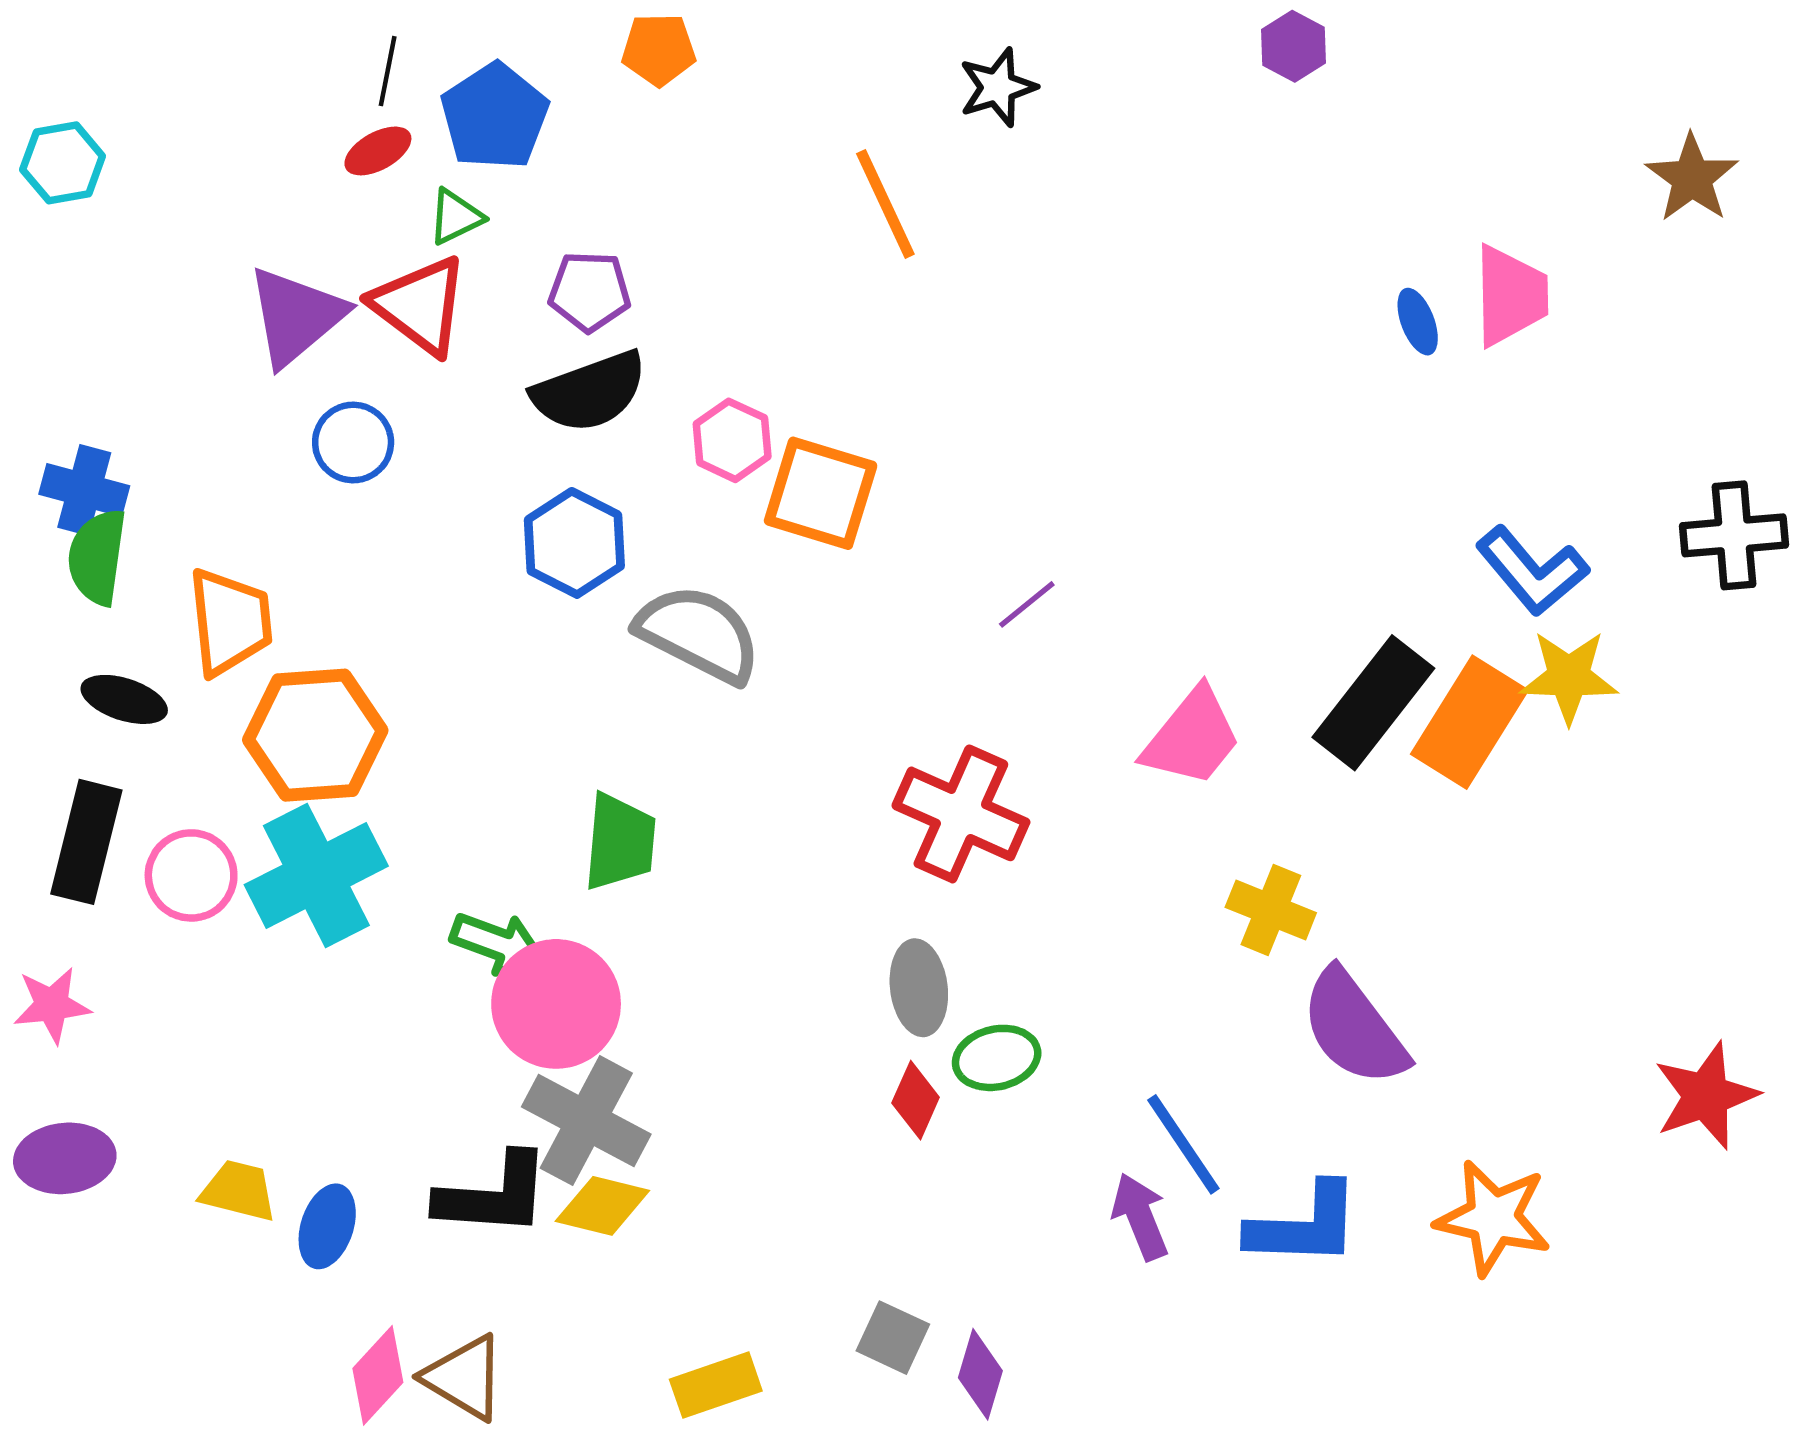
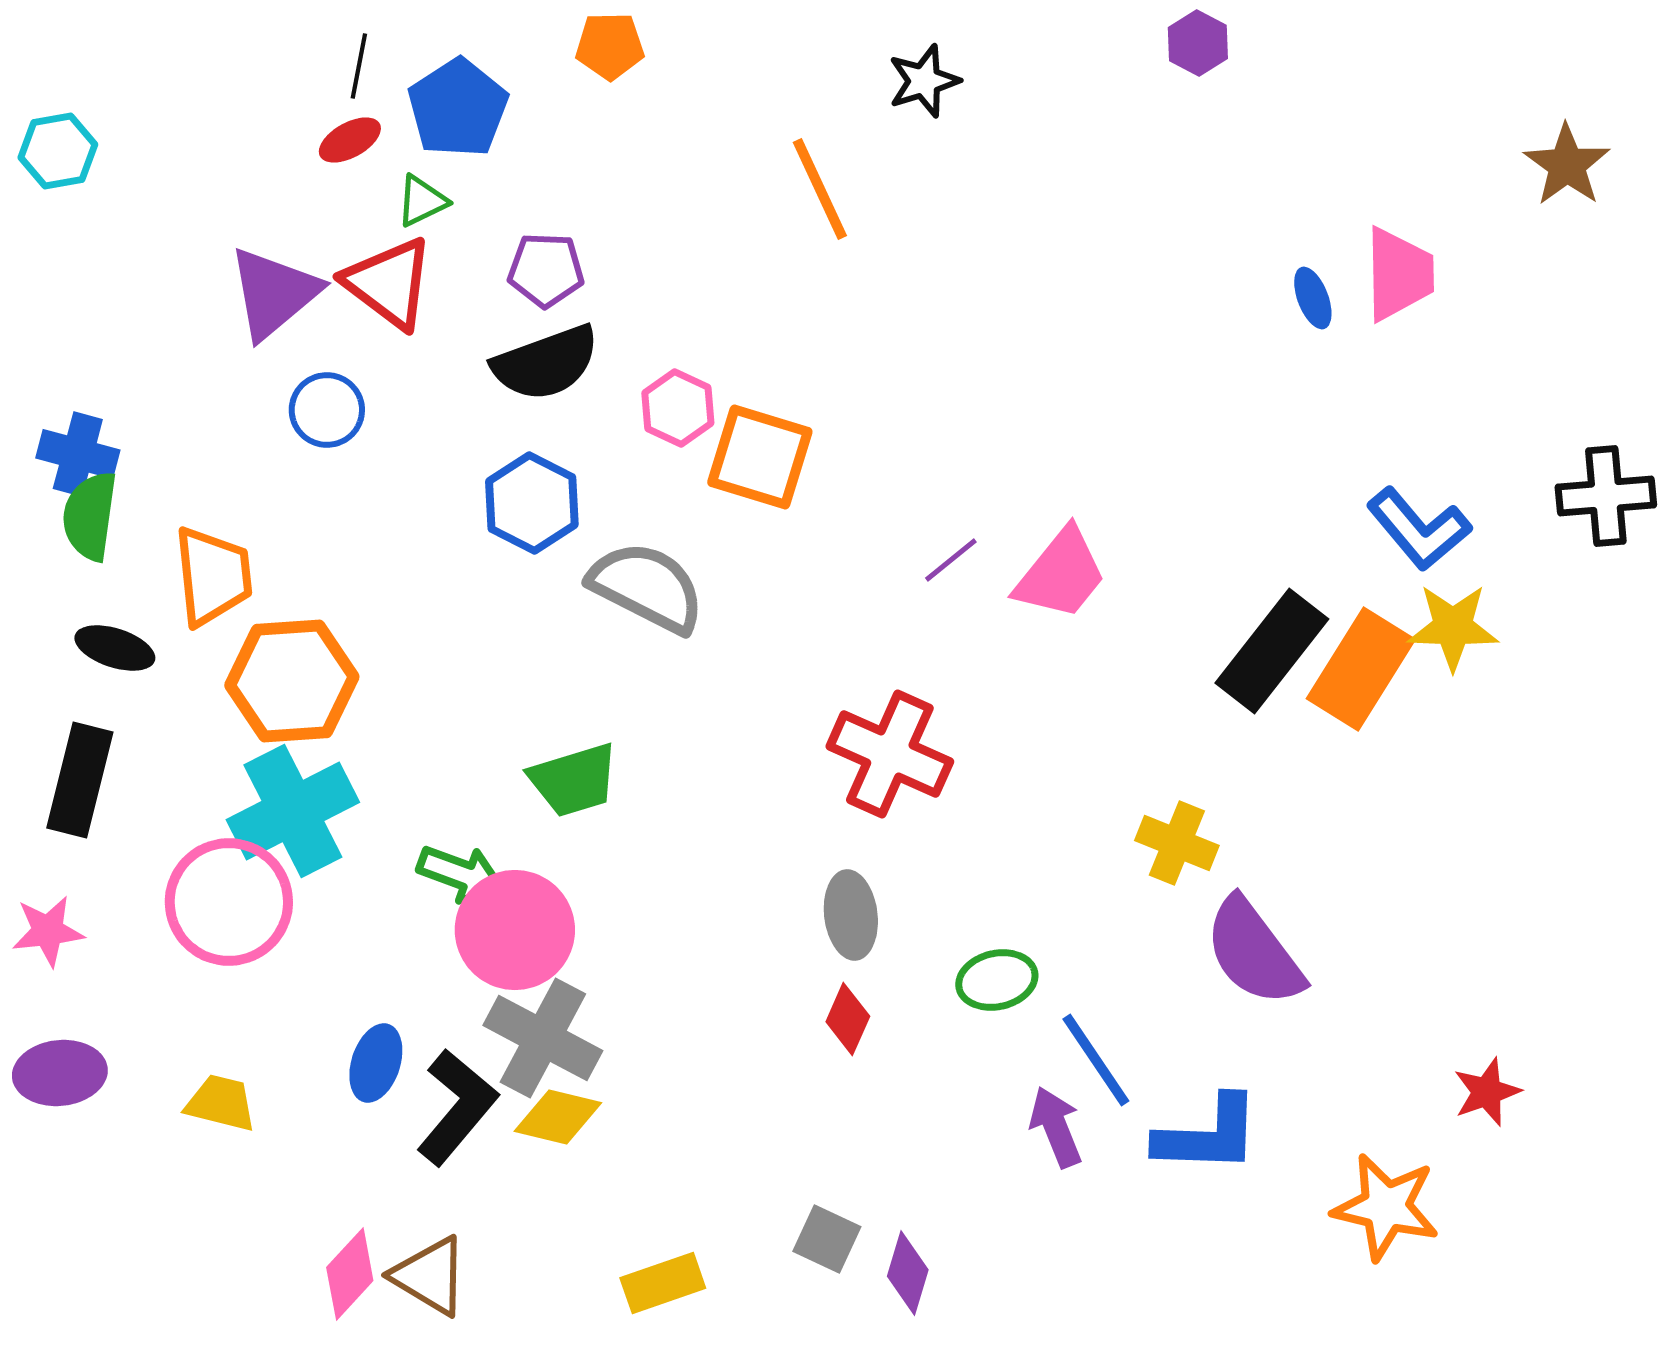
pink trapezoid: (1192, 737) -> (1061, 574), moved
green trapezoid: (620, 842) -> (574, 780), turned 68
pink circle: (191, 875) -> (229, 902), moved, size x1.5
green ellipse: (997, 1058) -> (997, 980), moved
red star: (1706, 1096) -> (1487, 1092), moved, size x0.7
black L-shape: (493, 1195) -> (457, 1107), turned -54
orange star: (1493, 1218) -> (1386, 1207), moved
blue ellipse: (327, 1226) -> (376, 1063), moved

